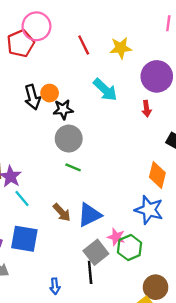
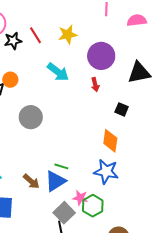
black star: (63, 109) -> (13, 41), moved
green line: (73, 167) -> (61, 166), moved

